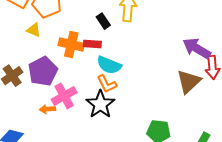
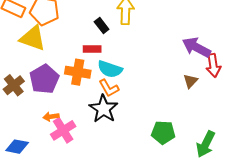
yellow triangle: (34, 30) -> (33, 38), size x1.8
orange cross: (71, 44) -> (78, 72), moved
brown triangle: (189, 82) -> (190, 81), size x0.6
pink cross: (64, 96) -> (63, 130), moved

